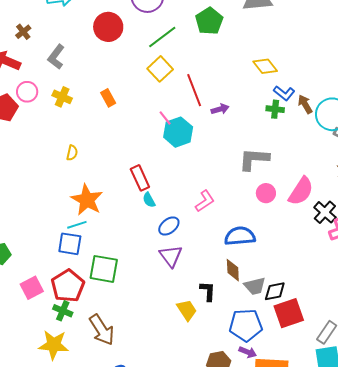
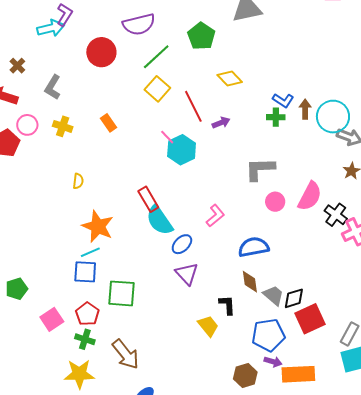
yellow diamond: (265, 66) -> (230, 79), moved
brown arrow: (305, 104) -> (305, 109), turned 36
cyan semicircle: (149, 200) -> (159, 220), size x2.0
red pentagon: (68, 286) -> (87, 314), size x0.7
gray trapezoid: (255, 286) -> (273, 295), turned -120

